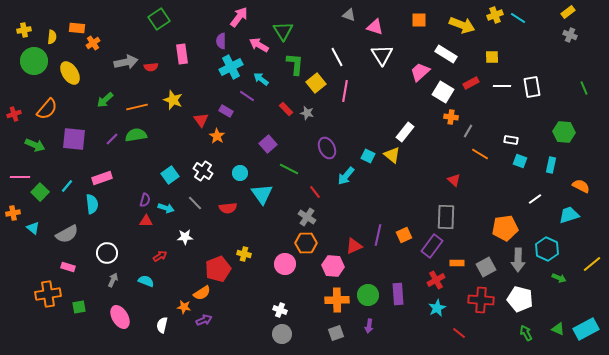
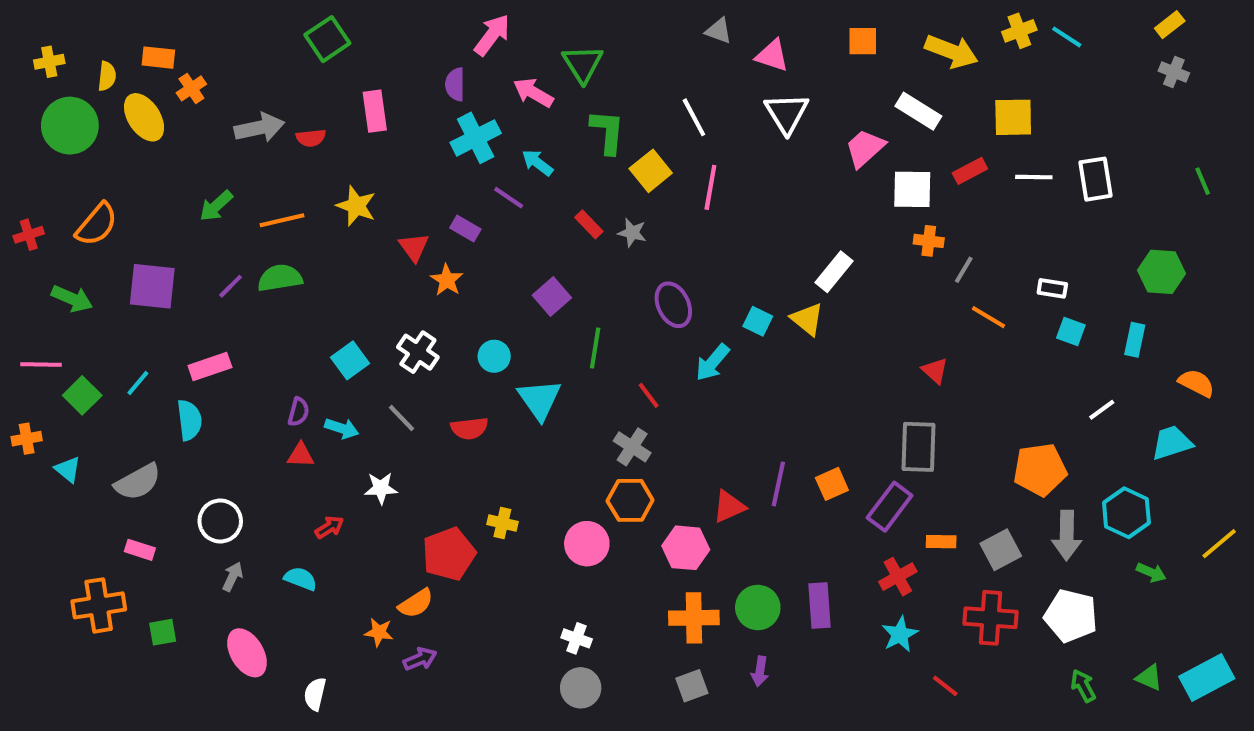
yellow square: (492, 57) -> (1013, 117), size x1.5
yellow ellipse: (70, 73) -> (144, 117), moved
white square: (443, 92) -> (912, 189), turned -30
green line: (289, 169) -> (595, 348), turned 72
white semicircle: (162, 325) -> (315, 694), moved

